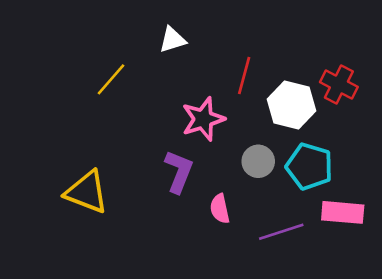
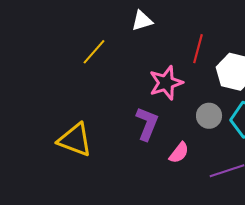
pink semicircle: (220, 209) -> (179, 153), turned -130

